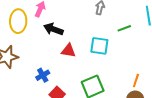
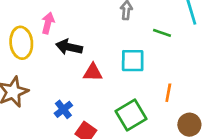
green line: (124, 28) -> (162, 33), turned 48
orange line: (136, 81) -> (168, 93), moved

